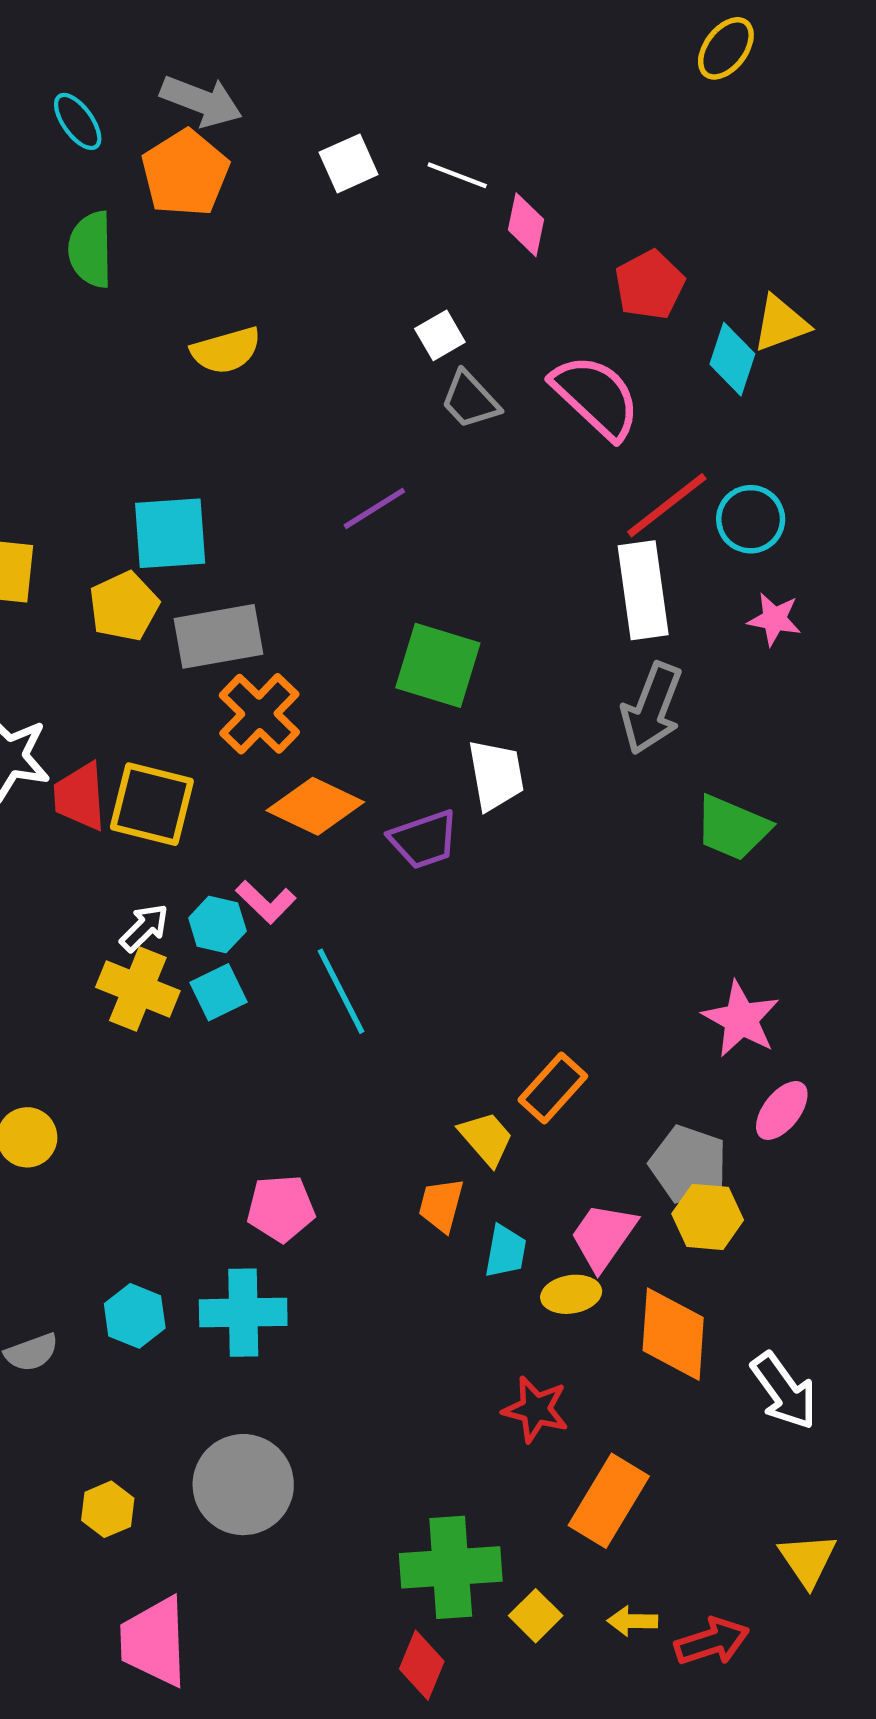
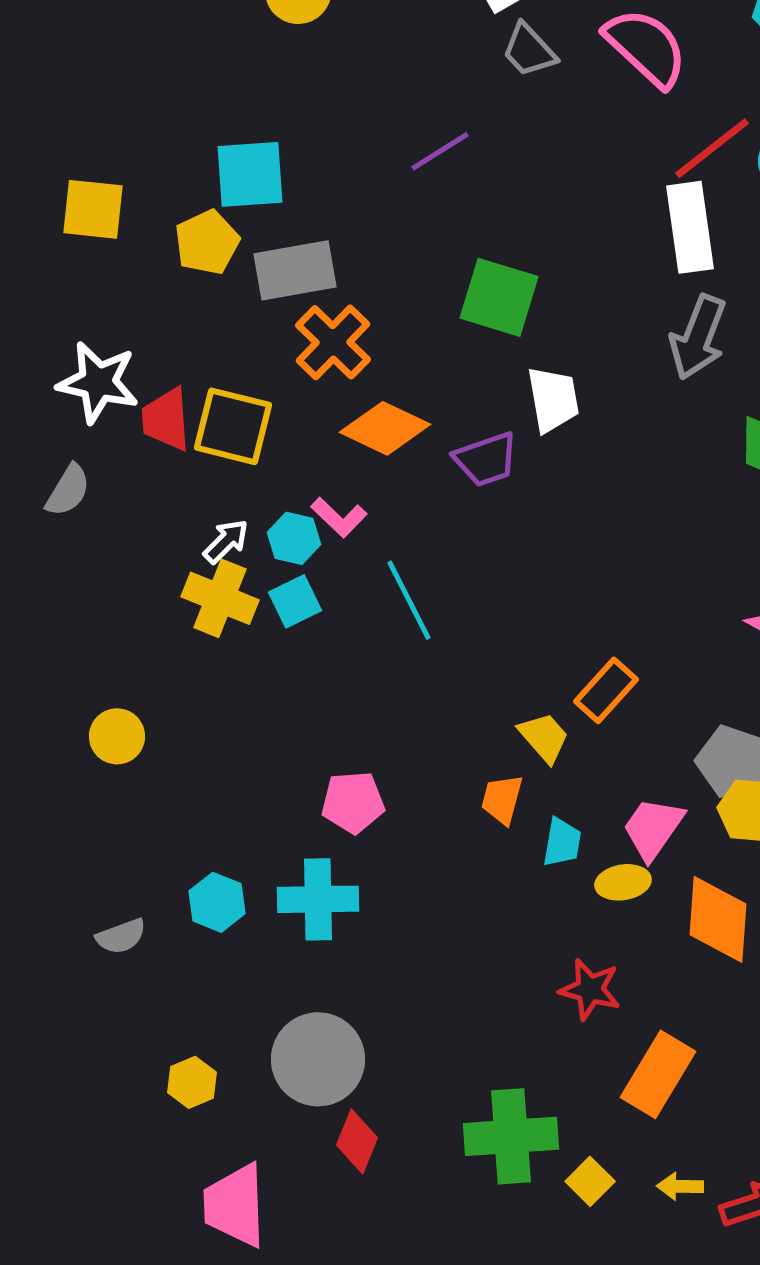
red diamond: (422, 1665) -> (357, 1141), moved

